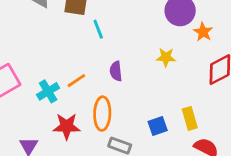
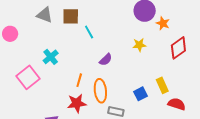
purple semicircle: (116, 71) -> (106, 60), turned -120
orange line: (76, 81) -> (79, 80), moved, turned -32
cyan cross: (48, 91) -> (51, 57), moved

